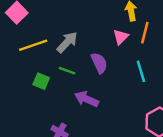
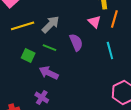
pink triangle: (121, 37) -> (94, 22), turned -32
purple arrow: (86, 99) -> (49, 73), moved

